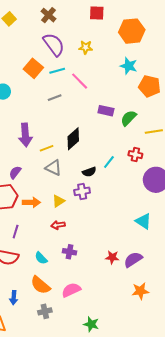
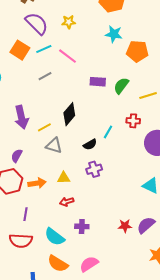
purple cross: (82, 191) -> (94, 169), moved
yellow triangle: (58, 201) -> (64, 178), turned 40
cyan semicircle: (41, 258) -> (55, 237), size x1.5

